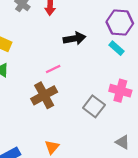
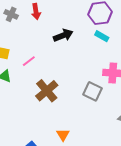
pink line: (53, 69) -> (29, 61), moved

